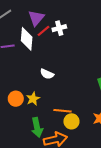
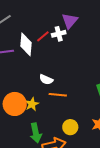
purple triangle: (36, 18) -> (70, 21), moved
orange circle: (16, 99) -> (15, 104), size x1.5
orange line: (63, 111) -> (58, 95), moved

